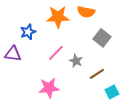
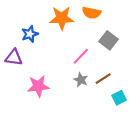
pink line: (56, 53) -> (81, 56), moved
gray star: (76, 61) -> (81, 80), moved
pink star: (49, 88) -> (38, 86), moved

